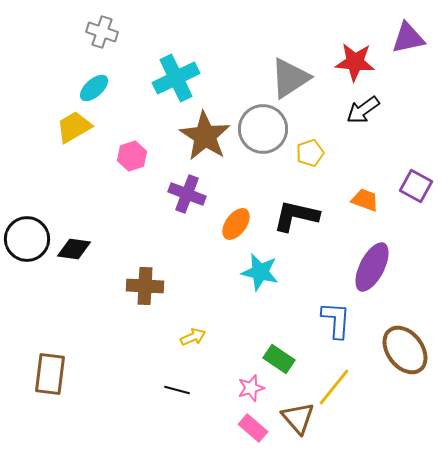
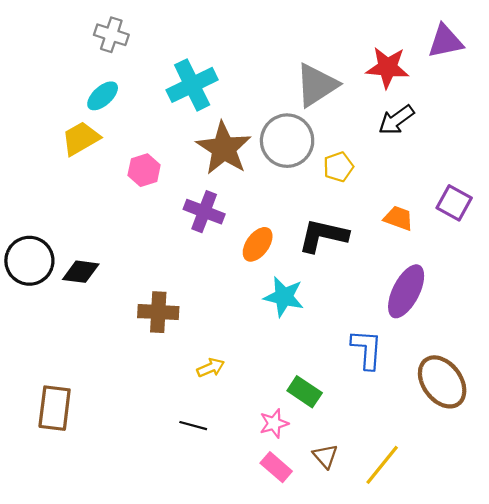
yellow line: (334, 387) -> (382, 465), moved
brown triangle: (298, 418) -> (325, 456), size x0.7

